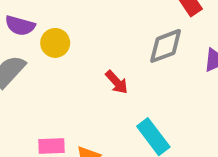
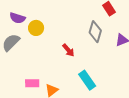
gray diamond: (166, 46) -> (95, 32), turned -55

